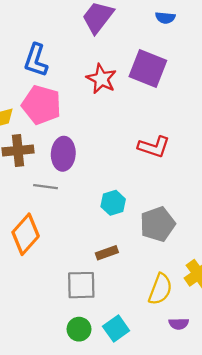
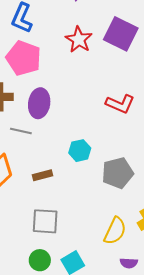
brown rectangle: (107, 253) -> (43, 175), moved

